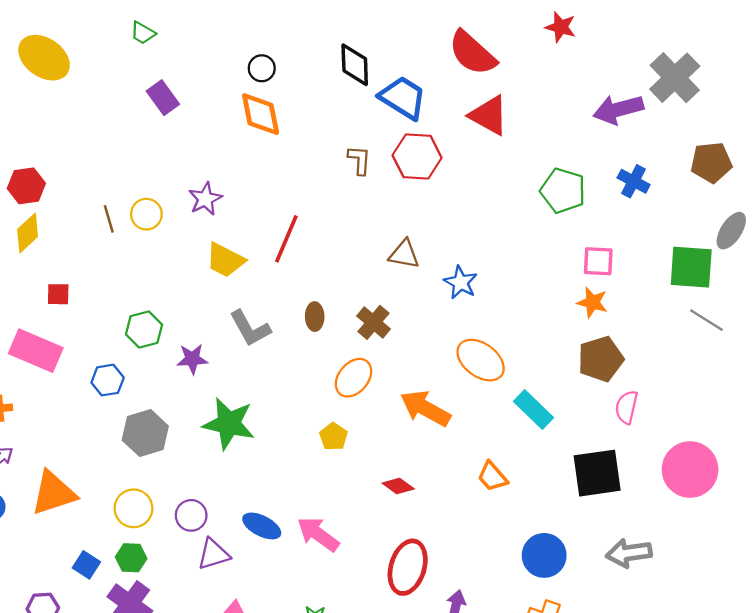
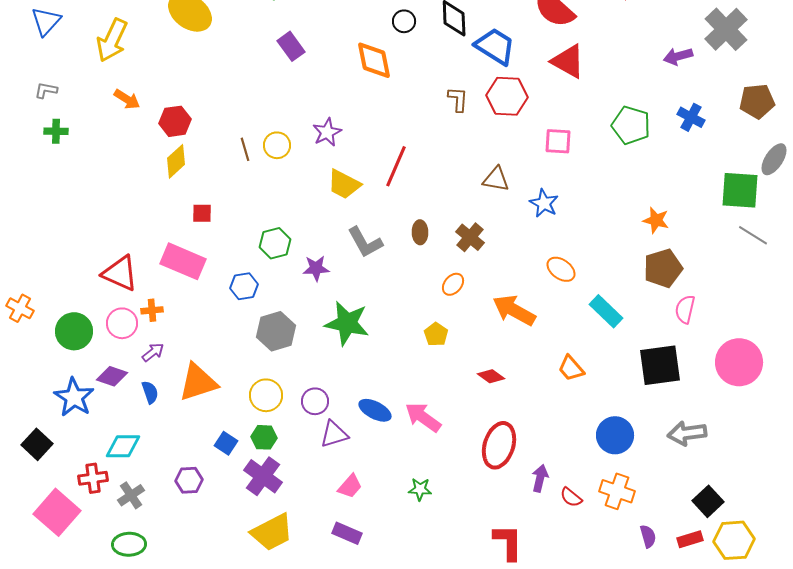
black circle: (262, 68) -> (404, 21), moved
purple arrow: (618, 109) -> (678, 56), size x0.7
pink square: (598, 261) -> (558, 141), moved
orange ellipse: (481, 360) -> (561, 269), size x0.7
orange ellipse: (354, 378) -> (453, 284), size x0.7

